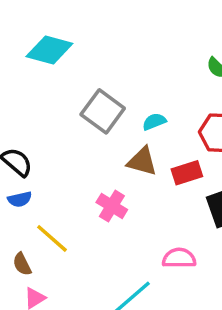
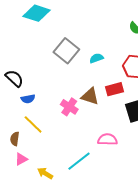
brown triangle: (142, 161) -> (90, 96), moved
blue semicircle: (20, 199) -> (28, 99), moved
brown semicircle: (22, 264) -> (15, 139), turned 32

